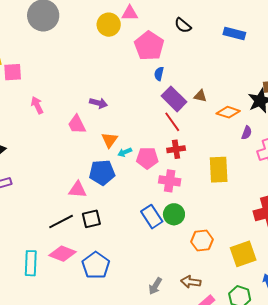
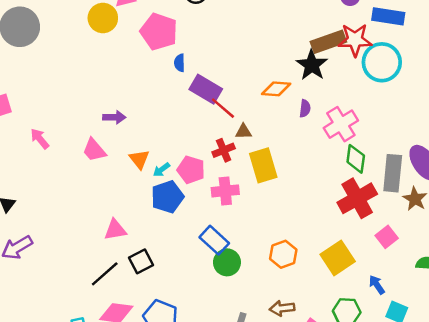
brown triangle: (200, 96) -> (244, 132), moved
red line: (172, 122) -> (223, 108), moved
pink pentagon: (147, 158) -> (191, 170), turned 30
yellow rectangle: (219, 170) -> (263, 165), moved
blue pentagon: (102, 173) -> (167, 197), moved
green circle: (174, 214) -> (227, 262), moved

